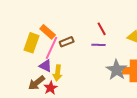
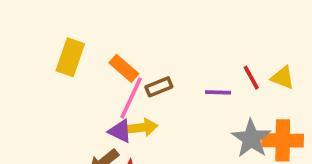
red line: (102, 29) -> (251, 78), moved
yellow rectangle: (32, 43) -> (70, 57), moved
yellow arrow: (58, 73) -> (142, 127), moved, turned -105

